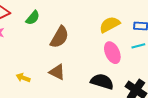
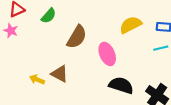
pink ellipse: (112, 53) -> (107, 54), moved
brown triangle: (57, 72) -> (60, 74), moved

